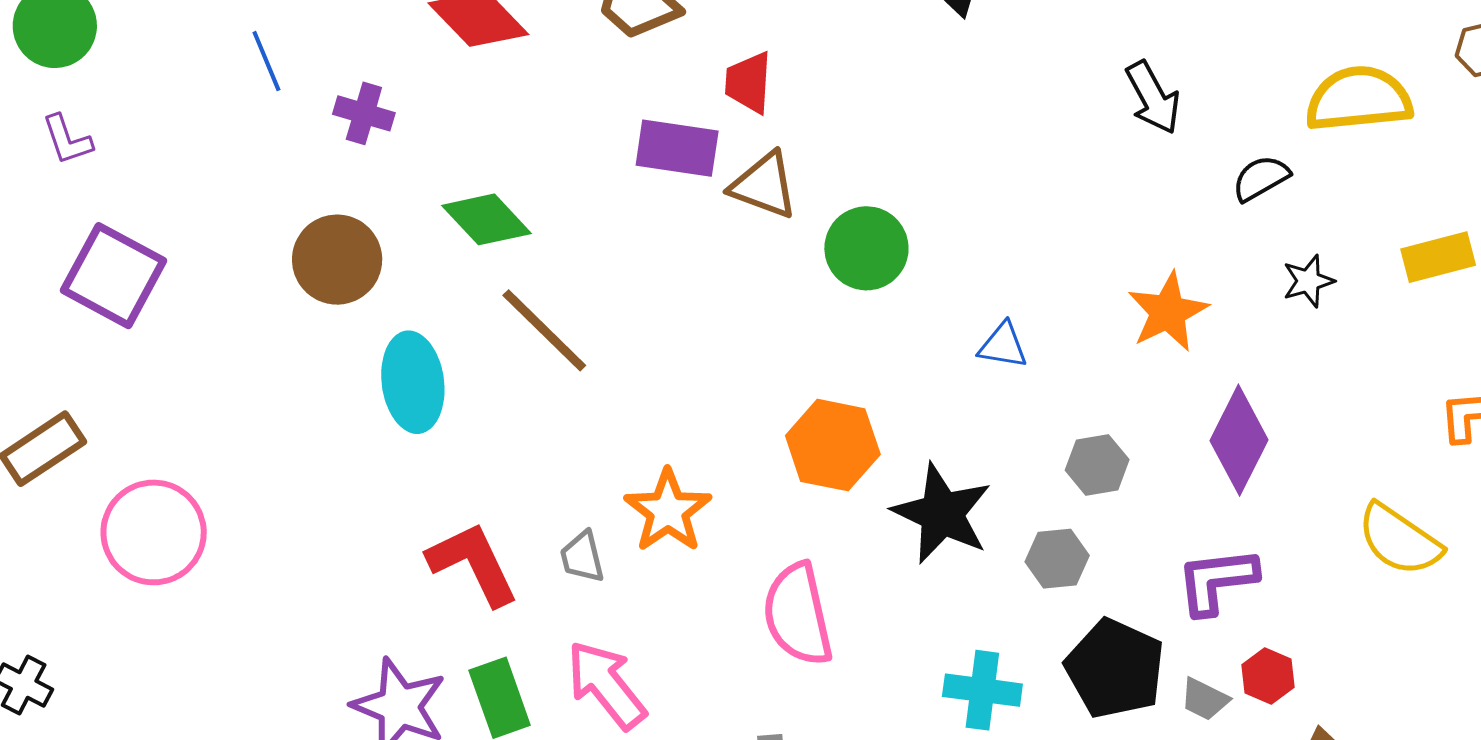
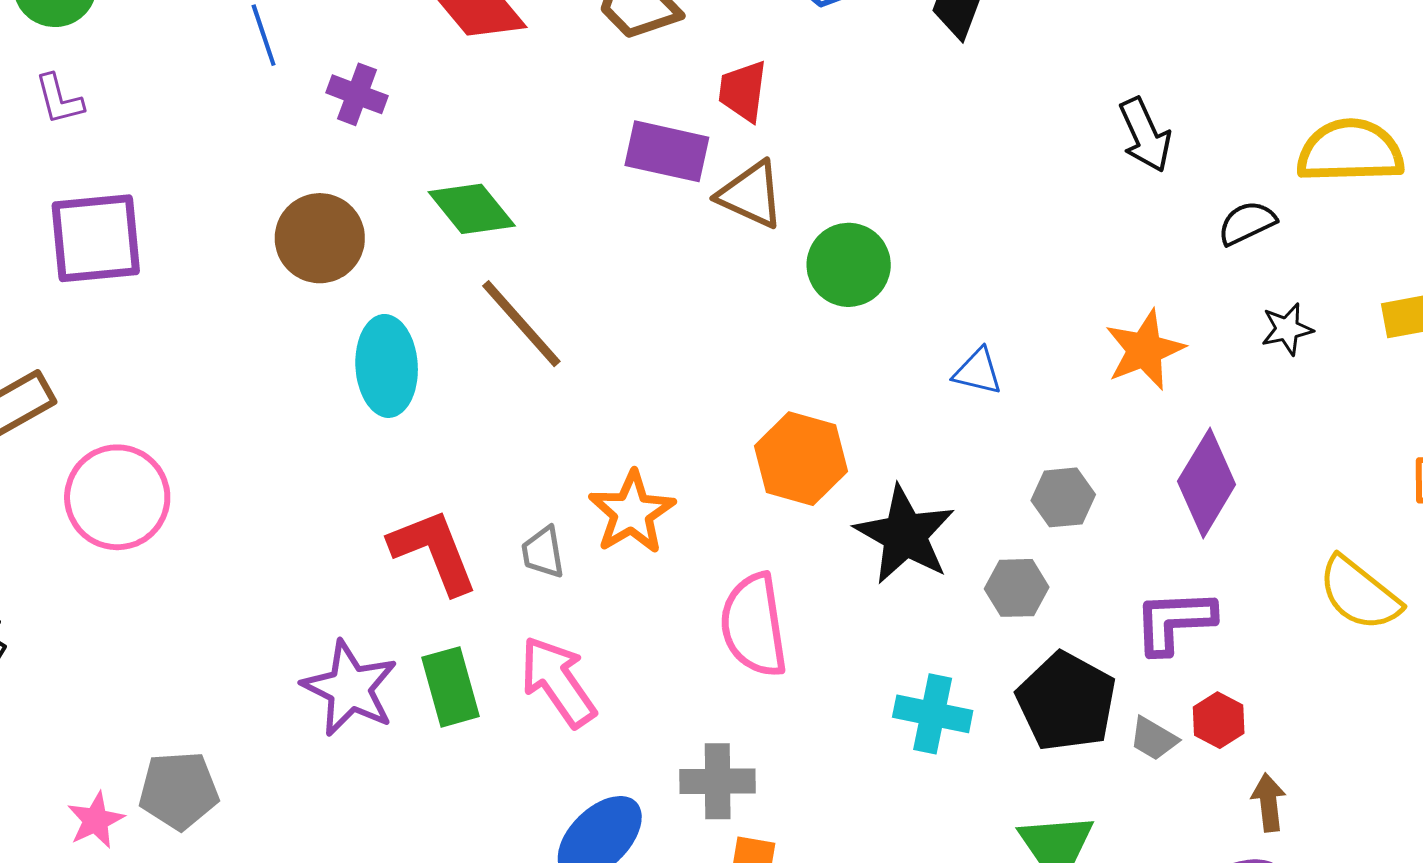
purple square: (114, 276) -> (96, 238), turned -38

